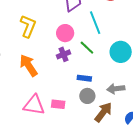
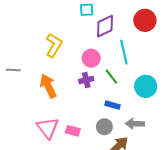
blue rectangle: (84, 78) -> (112, 105), moved
pink triangle: (34, 105) -> (48, 128), turned 35

